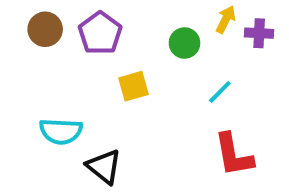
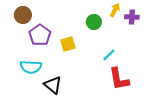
purple pentagon: (100, 33) -> (40, 35), moved
cyan line: (220, 92) -> (109, 55), moved

